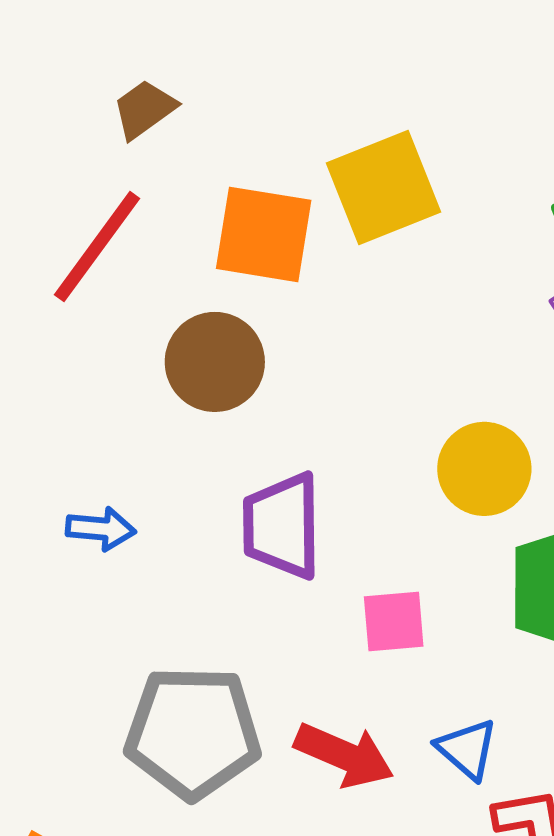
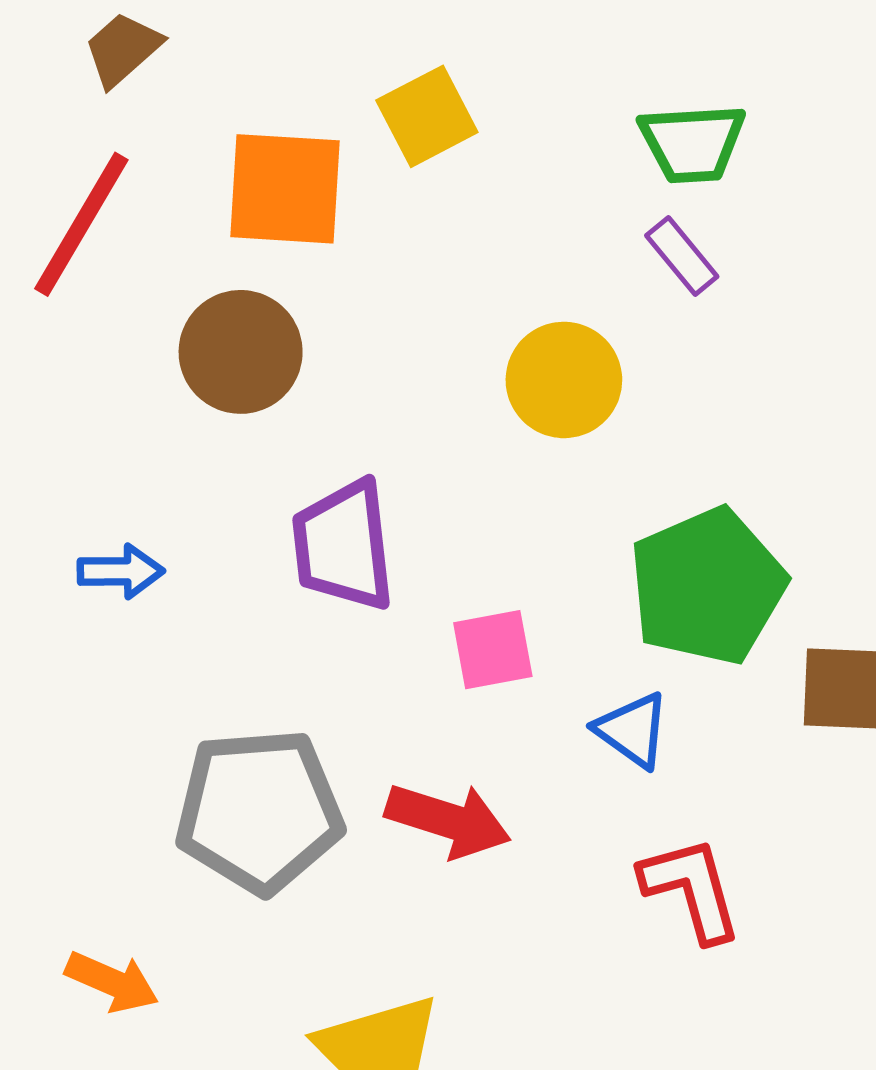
yellow square: (383, 187) -> (427, 116), size x0.7
yellow circle: (484, 469) -> (564, 380), moved
blue triangle: (467, 749) -> (632, 730), moved

